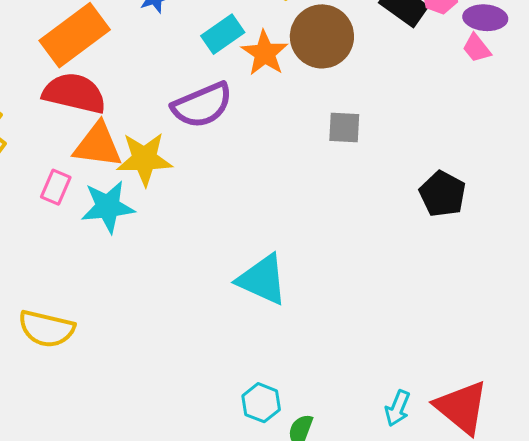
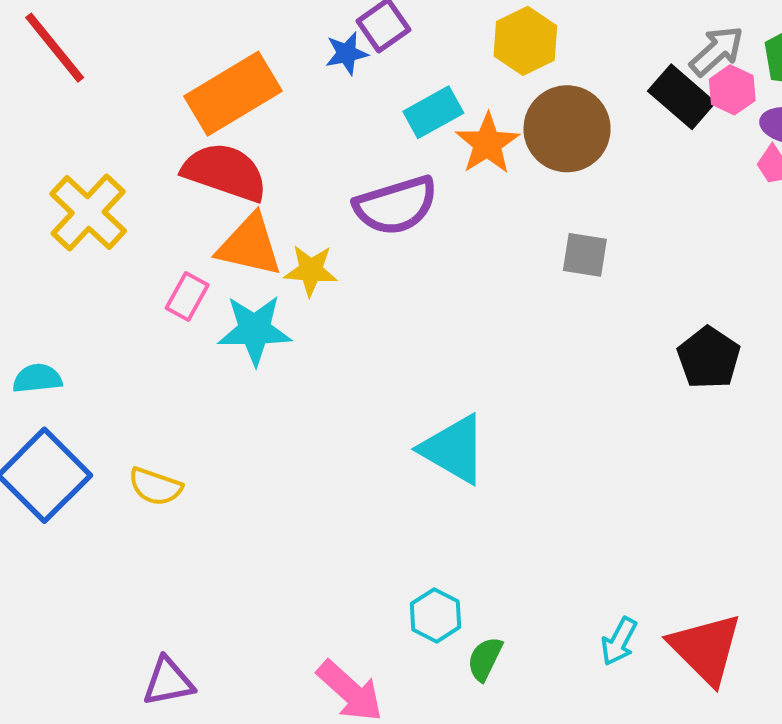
yellow star: (145, 159) -> (311, 270), size x0.7
yellow semicircle: (46, 329) -> (155, 487), size x0.7

